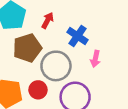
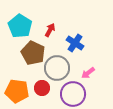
brown pentagon: (27, 48) -> (33, 53), turned -30
pink arrow: (95, 59) -> (88, 73), moved, turned 40

